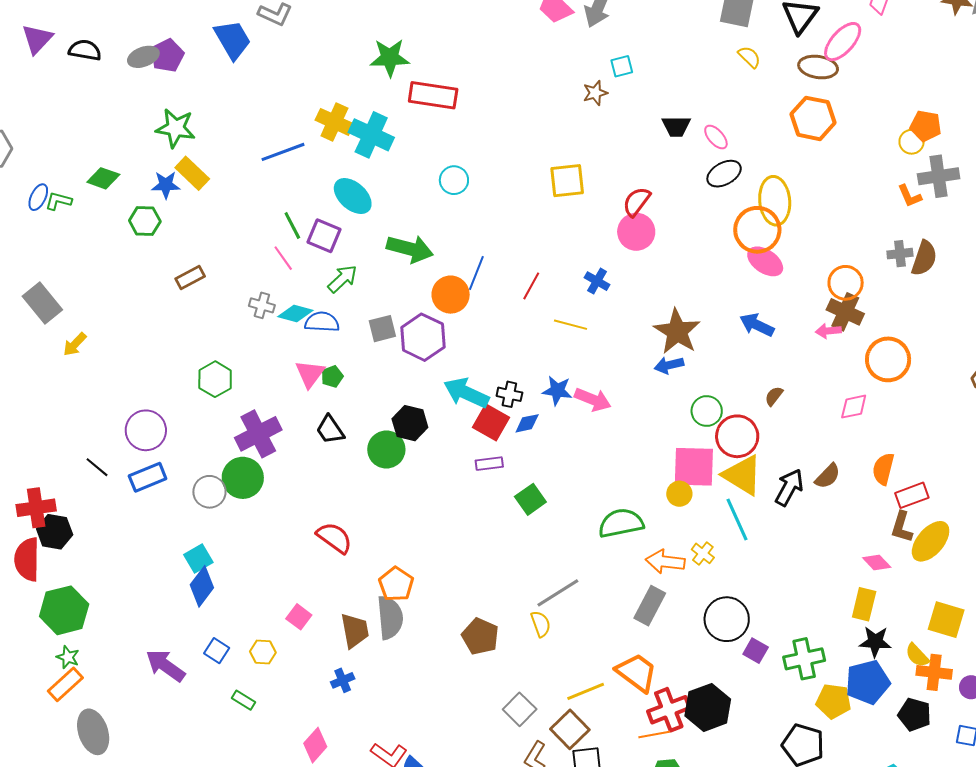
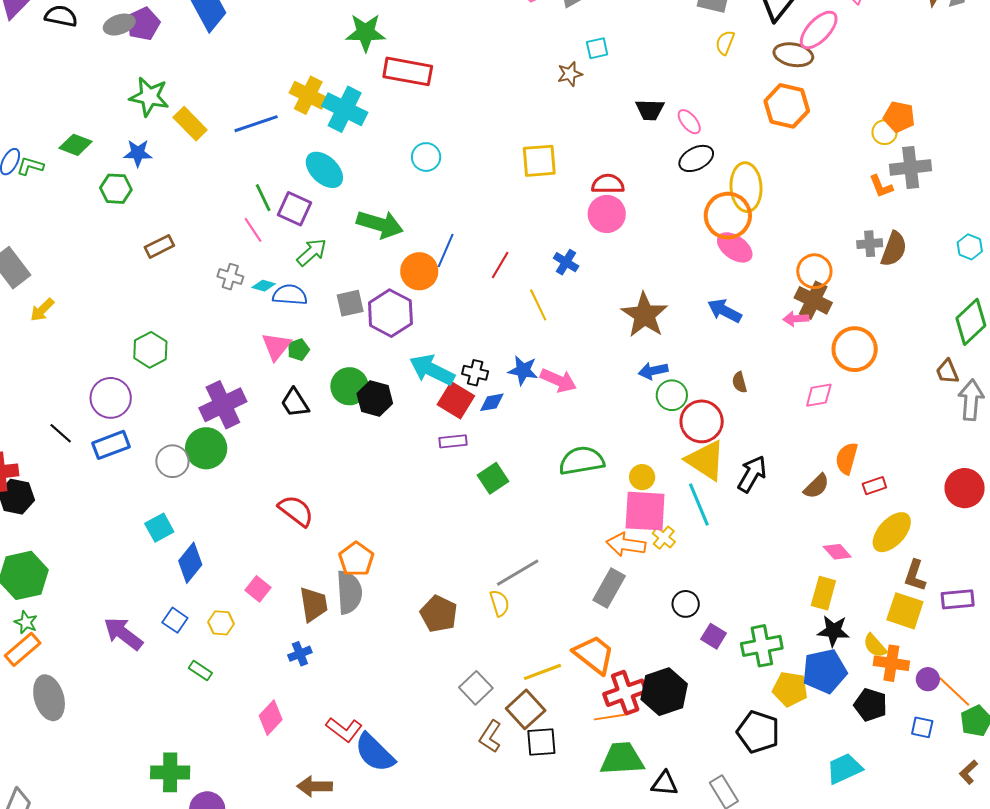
yellow semicircle: (749, 57) -> (725, 43), turned -115
yellow rectangle: (192, 173) -> (190, 124), moved
red semicircle: (637, 202) -> (608, 184), turned 52
cyan diamond: (295, 314) -> (264, 286), size x0.7
yellow line: (570, 325) -> (538, 305), turned 48
blue arrow: (669, 365) -> (653, 371), moved
green hexagon: (215, 379) -> (150, 350), moved
brown semicircle: (774, 396) -> (739, 382), turned -55
green circle: (386, 450) -> (349, 386), moved
pink square: (694, 467) -> (645, 511), moved
brown semicircle: (828, 476) -> (816, 486), moved
red rectangle: (912, 495) -> (874, 486), size x0.7
green semicircle: (621, 523) -> (582, 461), moved
brown L-shape: (902, 527) -> (915, 576), moved
blue diamond: (202, 586) -> (190, 563), moved
black circle: (727, 619) -> (686, 604), size x0.6

